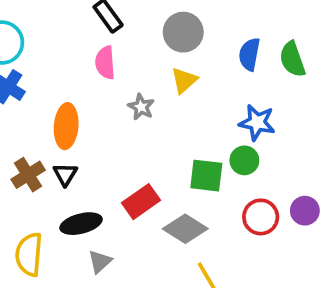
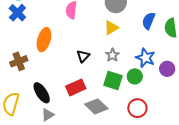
gray star: (141, 107) -> (112, 55), moved
black triangle: (65, 174) -> (83, 56), moved
purple circle: (305, 211) -> (167, 69), moved
black ellipse: (81, 224) -> (42, 93), turned 60

